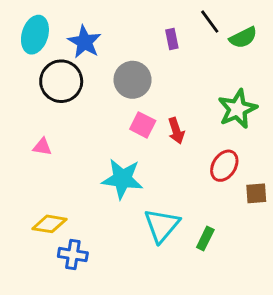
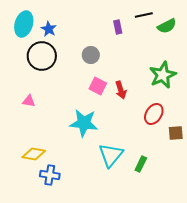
black line: (210, 22) -> (144, 15), turned -66
blue star: (84, 42) -> (49, 29), moved, size x0.7
gray circle: (133, 80) -> (91, 55), size x0.7

